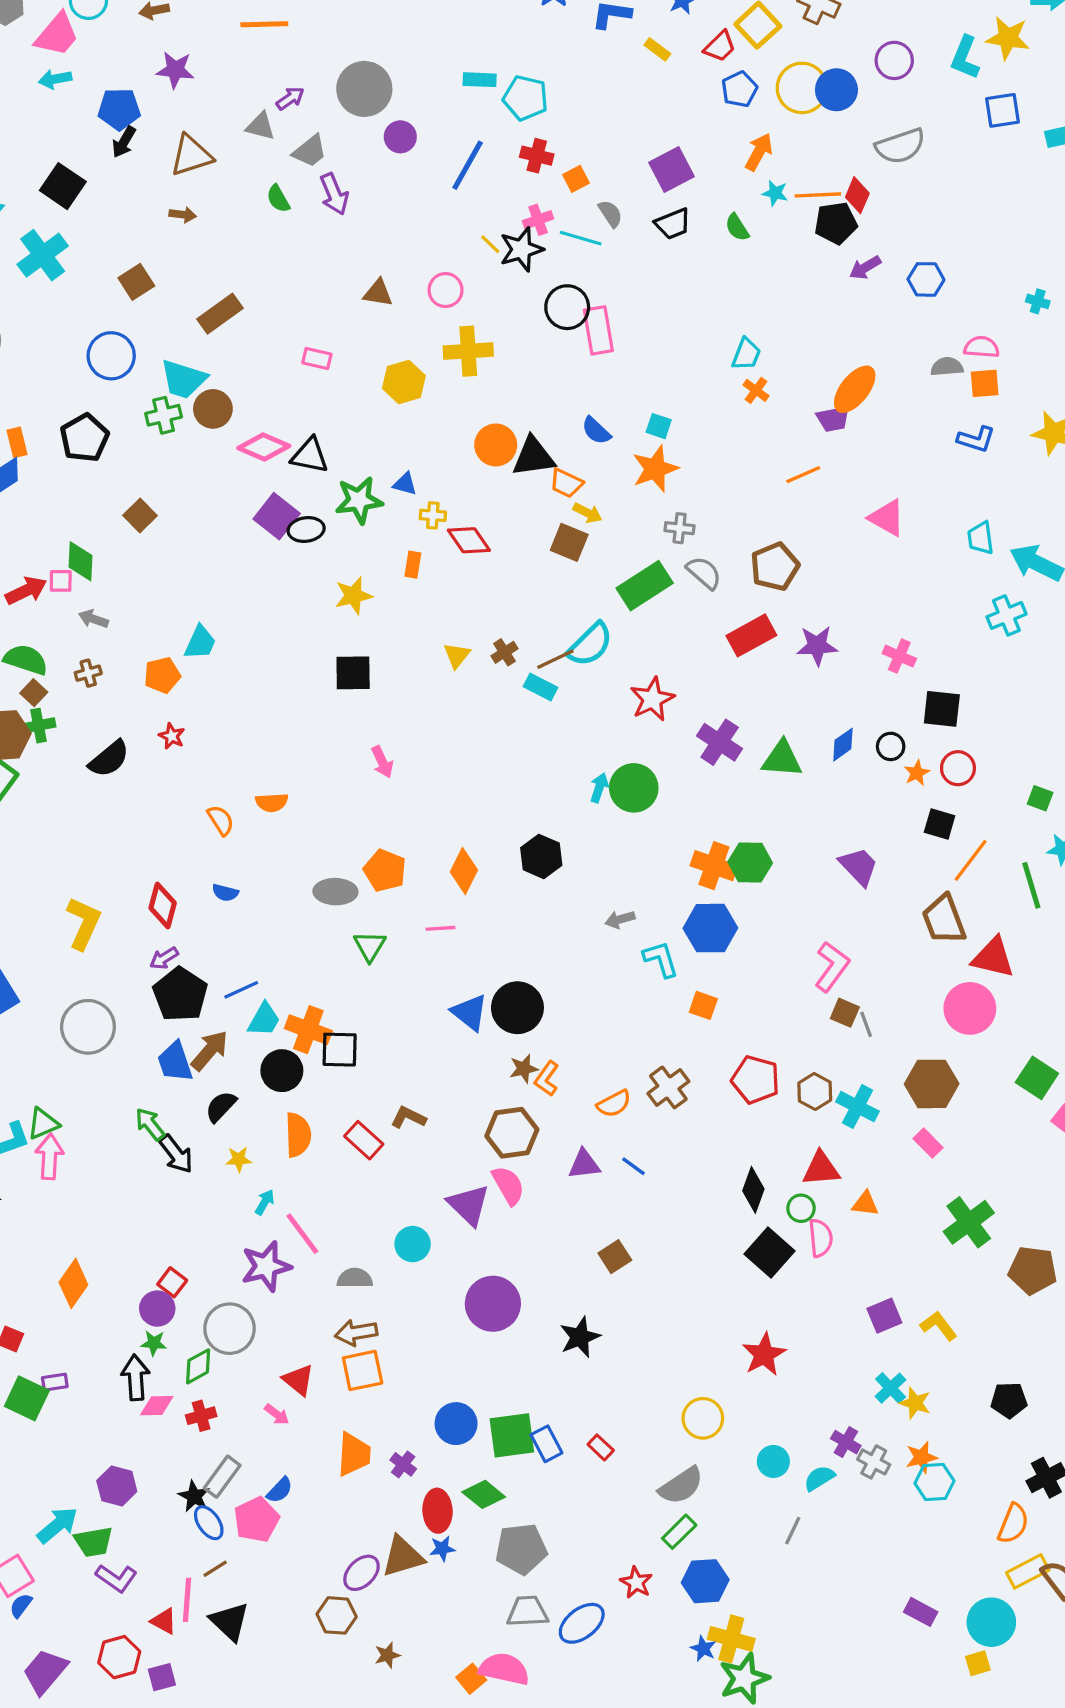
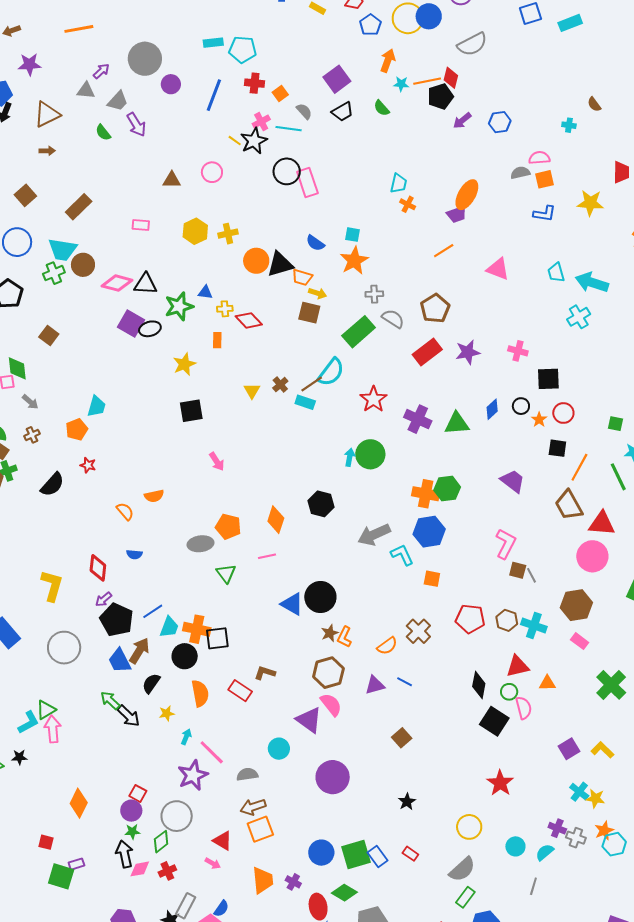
yellow cross: (468, 351) -> (228, 234), moved, size x0.7
gray arrow: (93, 619) -> (30, 402), turned -150
gray arrow: (620, 919) -> (374, 535), size x1.8
black star: (580, 1337) -> (407, 802), moved, size x0.7

